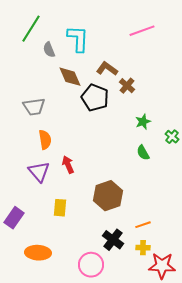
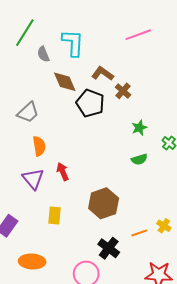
gray trapezoid: (34, 107) -> (28, 112), turned -35
green semicircle: (143, 153) -> (139, 159), turned -77
yellow cross: (143, 248) -> (164, 226), moved, turned 32

